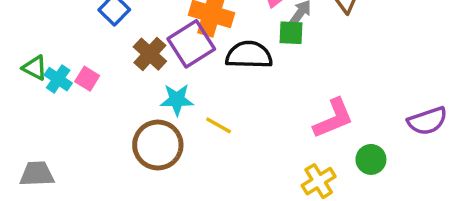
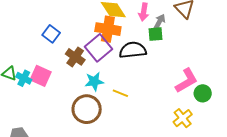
pink square: (87, 79) -> (41, 76), size x1.5
green circle: (371, 159) -> (203, 93), moved

